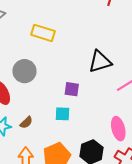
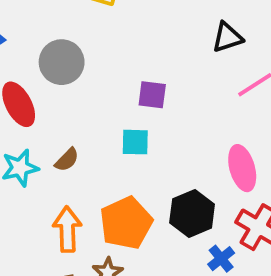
black triangle: (100, 62) -> (227, 37), moved, size x0.7

